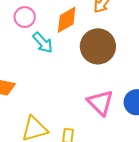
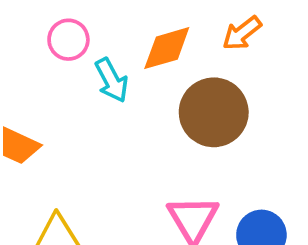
pink circle: (25, 17) -> (68, 40), moved

